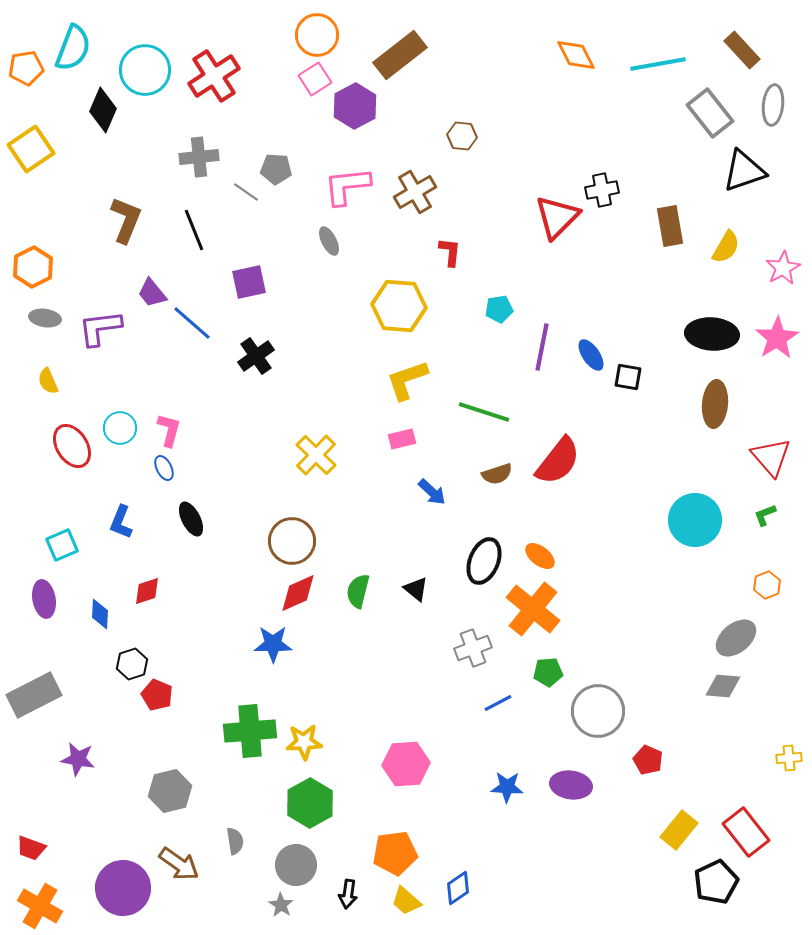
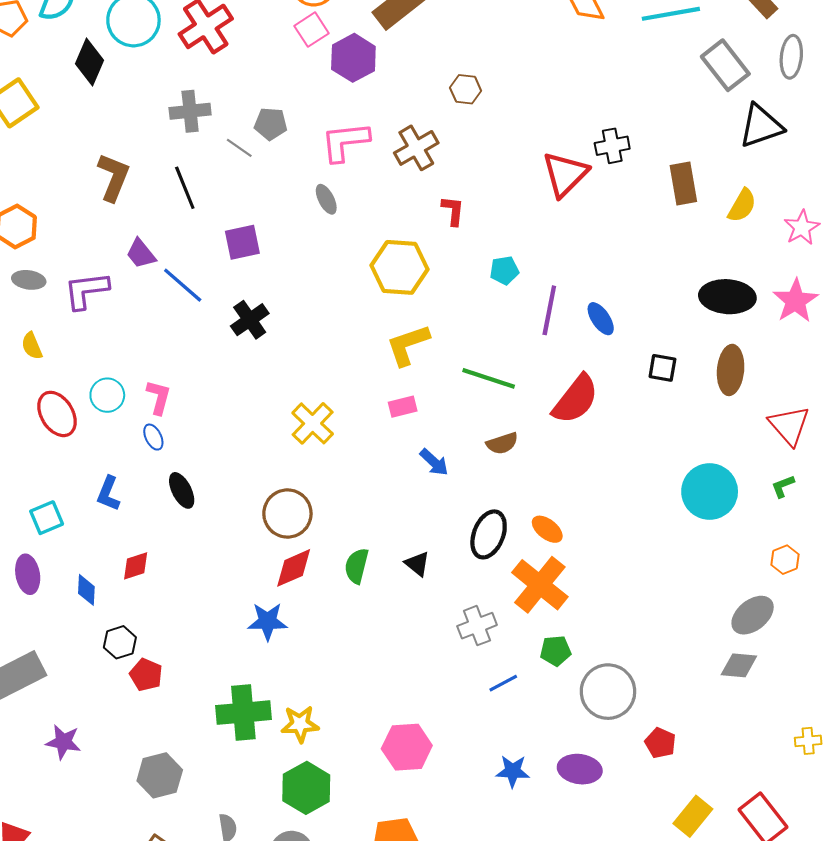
black square: (628, 377) -> (662, 368), moved
red semicircle: (558, 461) -> (576, 399), moved

